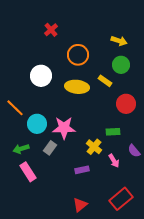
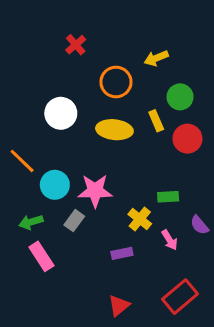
yellow arrow: (119, 41) -> (156, 58), moved, turned 140
yellow rectangle: (105, 81) -> (156, 121), turned 32
red circle: (126, 104) -> (187, 139), moved

